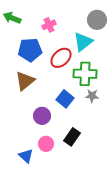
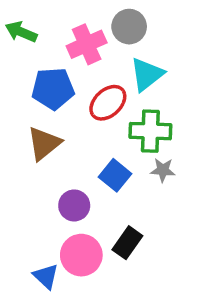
gray circle: (97, 20) -> (129, 27), moved
pink cross: (49, 25) -> (87, 44), size x1.5
pink circle: (46, 144) -> (81, 255), size x1.5

